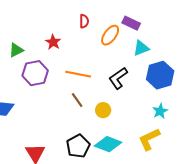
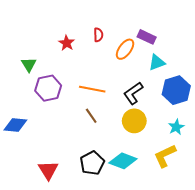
red star: (53, 42) -> (67, 43), moved
green triangle: (16, 50) -> (29, 65), turned -35
yellow circle: (103, 110) -> (134, 121), moved, size x1.5

